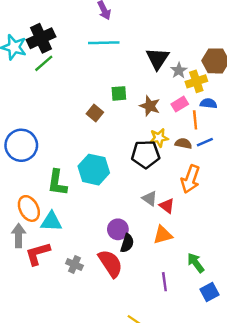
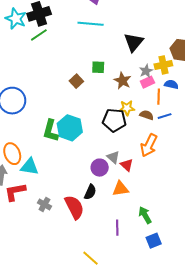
gray star: (179, 70) -> (146, 71), moved
green L-shape: (57, 183) -> (51, 131), moved
purple circle: (118, 229) -> (100, 168), moved

